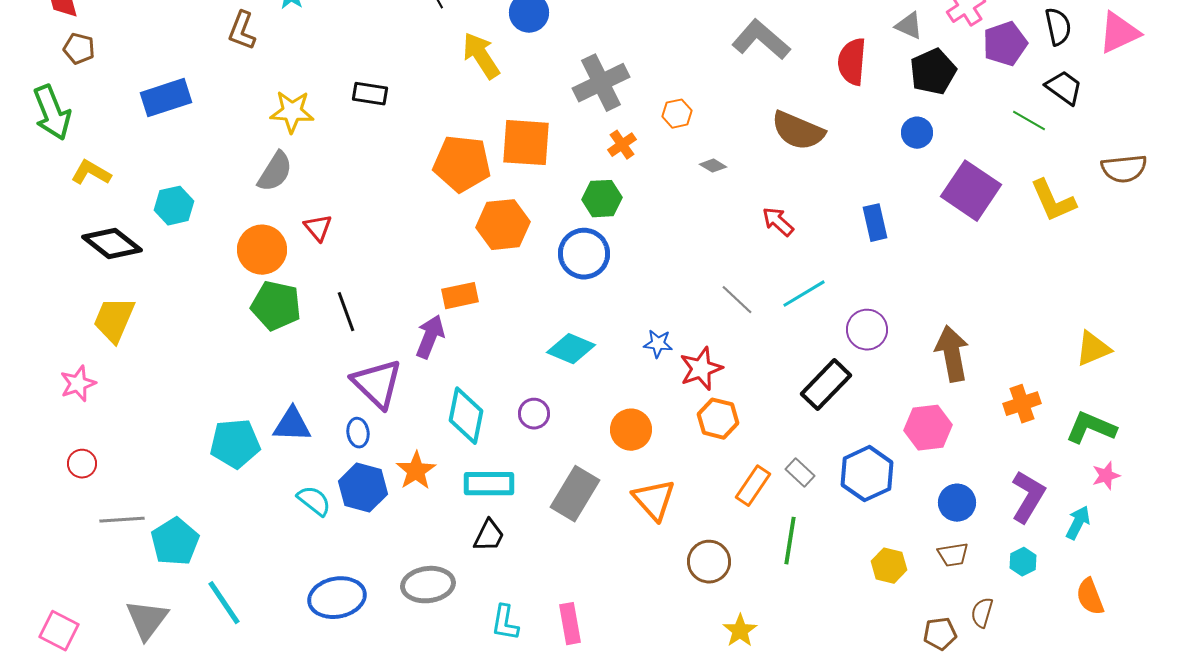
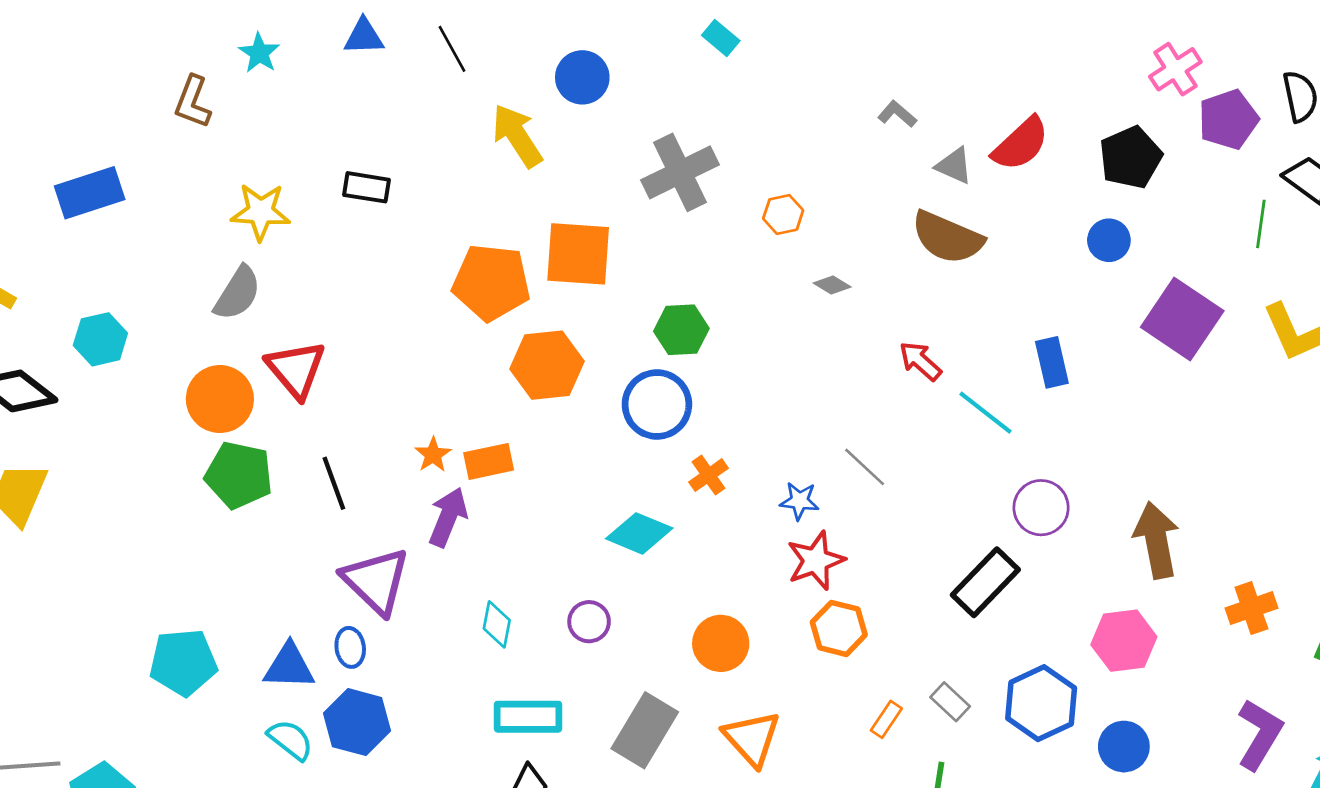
gray triangle: (909, 26) -> (954, 166), moved
gray L-shape: (761, 40) -> (897, 114), size x0.5
red semicircle: (852, 62) -> (1021, 144), turned -138
green line: (1029, 121) -> (1261, 224), turned 68
orange cross: (622, 145) -> (709, 475), moved
red triangle: (318, 228) -> (296, 369), size x1.6
cyan line: (804, 294) -> (985, 413), moved, turned 69
blue star: (658, 344) -> (799, 501), moved
cyan diamond: (466, 416) -> (497, 624), size x0.6
blue triangle: (292, 425) -> (289, 666), moved
orange star: (416, 471) -> (433, 455), moved, size x0.7
orange rectangle: (753, 486) -> (886, 719), size x0.7
blue circle: (957, 503) -> (1124, 747), moved

